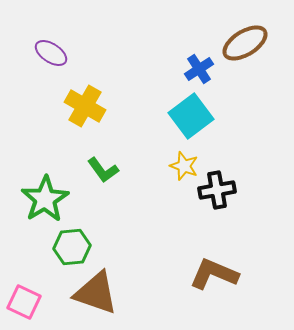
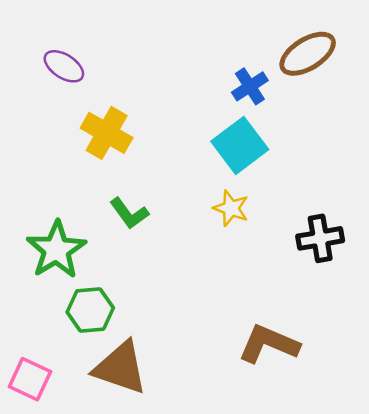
black cross: (217, 190) -> (320, 238), moved

